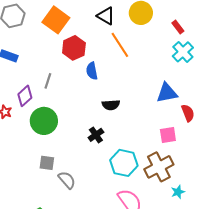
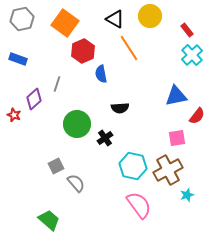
red semicircle: (188, 113) -> (197, 116), turned 60
green circle: (44, 121) -> (77, 124), moved
gray square: (47, 163) -> (56, 166), turned -35

